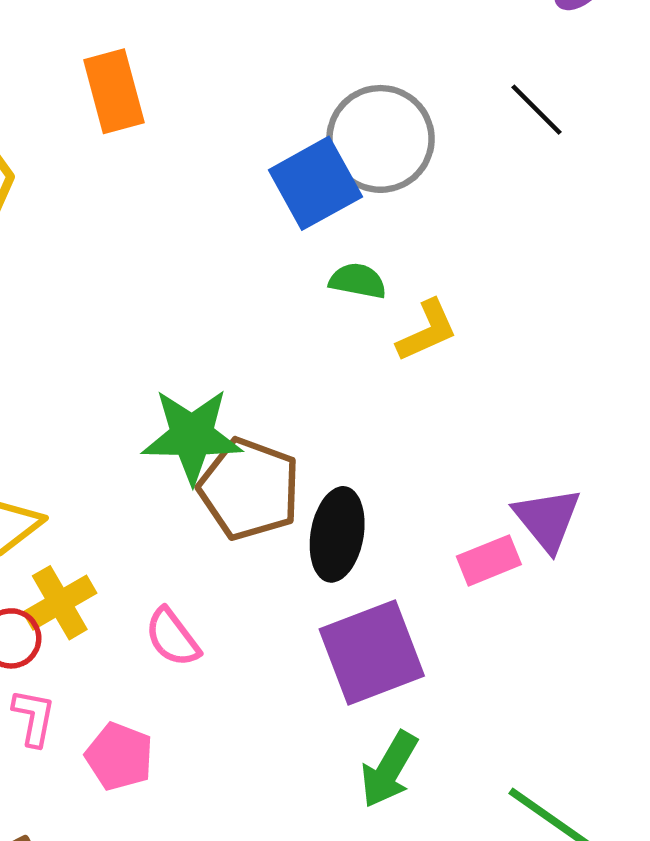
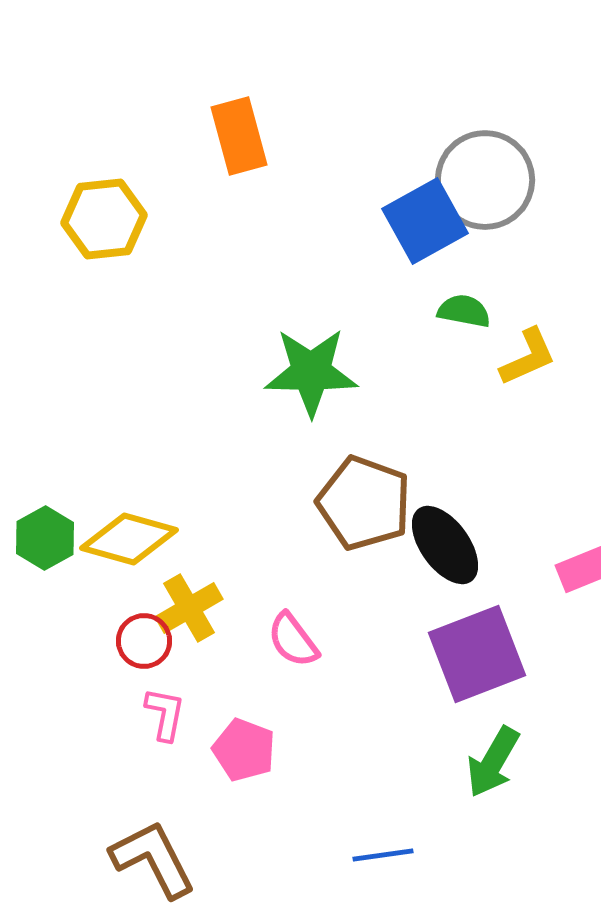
green star: (192, 436) -> (311, 372), moved
black ellipse: (337, 534) -> (445, 545), turned -46

